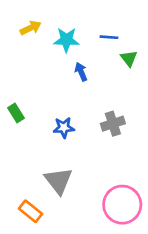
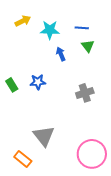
green triangle: (129, 58) -> (88, 46), moved
blue star: (64, 128) -> (38, 82), moved

